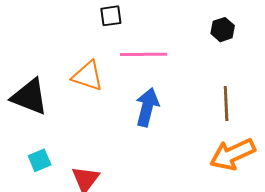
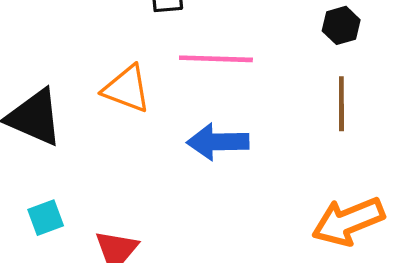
brown line: (226, 103) -> (341, 104), moved
blue arrow: (147, 107) -> (218, 142), turned -108

